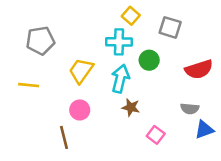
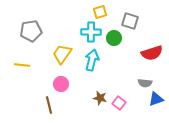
yellow square: (131, 16) -> (100, 12), turned 32
green circle: (149, 60) -> (114, 38), moved
brown star: (131, 107) -> (100, 98), moved

